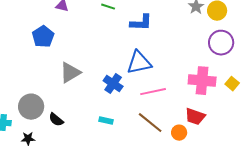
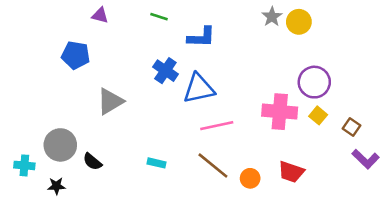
blue pentagon: (43, 37) -> (76, 55), turned -30
purple circle: (221, 43) -> (314, 82), moved
blue cross: (113, 84) -> (165, 71), moved
red trapezoid: (195, 117) -> (291, 172), moved

